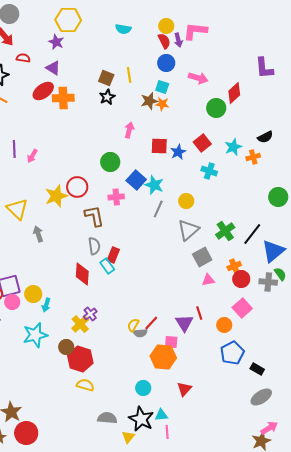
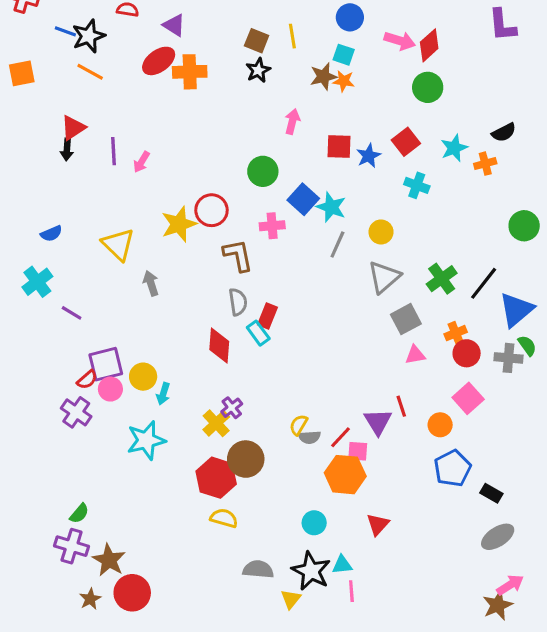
red diamond: (234, 93) -> (429, 45), moved
red line: (151, 323) -> (341, 437), moved
brown circle: (66, 347) -> (246, 459), moved, size x1.5

